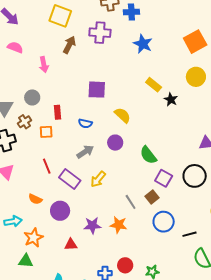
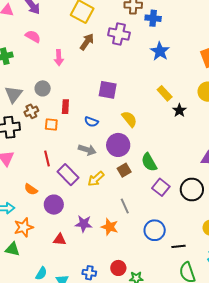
purple circle: (115, 143) -> (118, 145), size x1.5
gray arrow: (85, 152) -> (87, 150), turned 42
brown square: (152, 197) -> (124, 170), moved
red circle: (125, 265) -> (118, 268), moved

